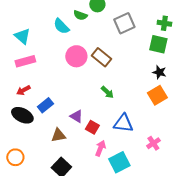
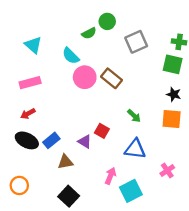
green semicircle: (80, 15) -> (89, 33), turned -48
cyan semicircle: (61, 26) -> (71, 56), moved
cyan triangle: (22, 36) -> (33, 45), moved
green arrow: (107, 92) -> (134, 116), moved
orange square: (157, 95) -> (172, 119), turned 36
blue rectangle: (45, 105) -> (51, 140), moved
red square: (92, 127) -> (102, 131), moved

